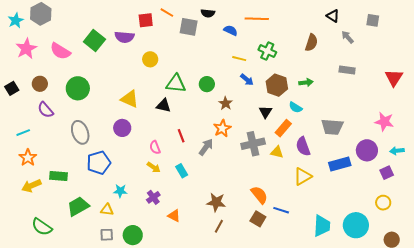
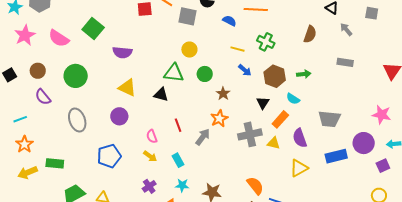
purple semicircle: (124, 37) -> (122, 52), moved
yellow circle: (150, 59) -> (189, 50), moved
blue pentagon: (99, 163) -> (109, 156), moved
cyan star: (120, 191) -> (182, 185), moved

